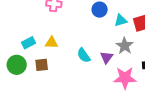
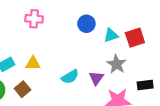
cyan semicircle: (84, 55) -> (70, 77), turned -84
brown square: (42, 65) -> (22, 89), turned -32

